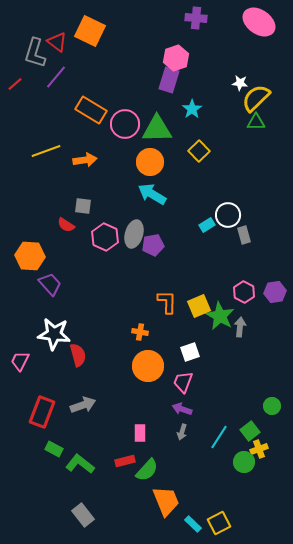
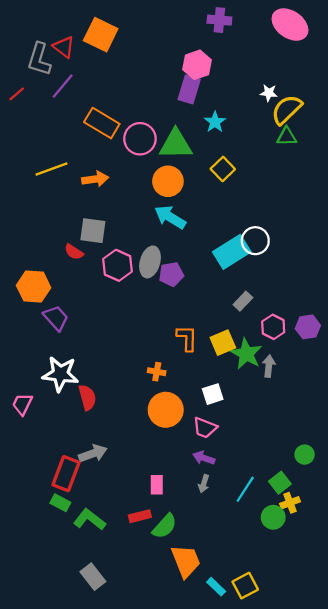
gray square: (83, 206) -> (93, 231), size x1.4
cyan rectangle: (207, 225) -> (232, 252), size x2.0
gray rectangle: (244, 235) -> (243, 301), moved, turned 60
pink trapezoid: (183, 382) -> (205, 428), turned -90
red rectangle: (42, 412) -> (66, 474), moved

